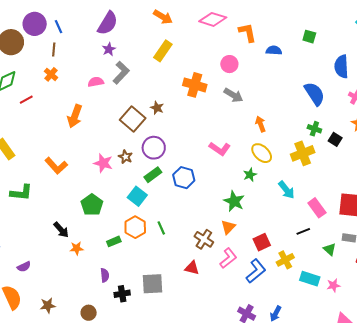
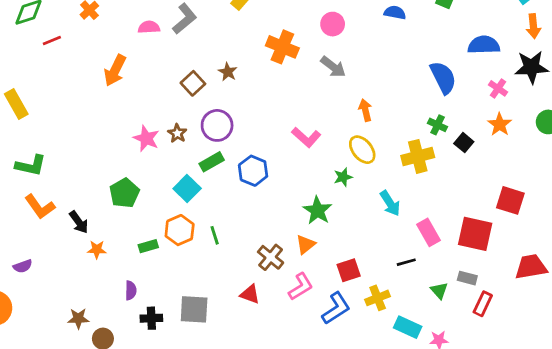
blue semicircle: (341, 67) -> (484, 45), turned 85
brown square: (133, 119) -> (193, 83), size x0.7
orange L-shape: (56, 166) -> (40, 207), moved
brown star: (48, 305) -> (78, 318), moved

